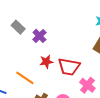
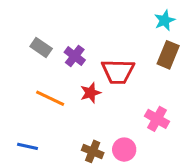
red trapezoid: (69, 67) -> (118, 71), moved
orange line: (25, 78) -> (50, 98), moved

